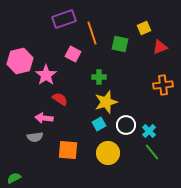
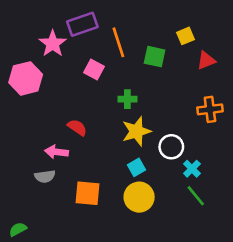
pink star: (46, 75) -> (53, 44), moved
cyan square: (99, 124) -> (136, 167), moved
white circle: (126, 125) -> (171, 147), moved

